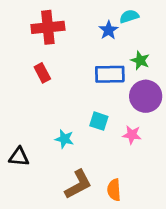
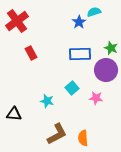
red cross: (48, 27) -> (17, 21), moved, turned -30
green star: (140, 60) -> (111, 48), moved
cyan square: (99, 121) -> (72, 88), turned 32

